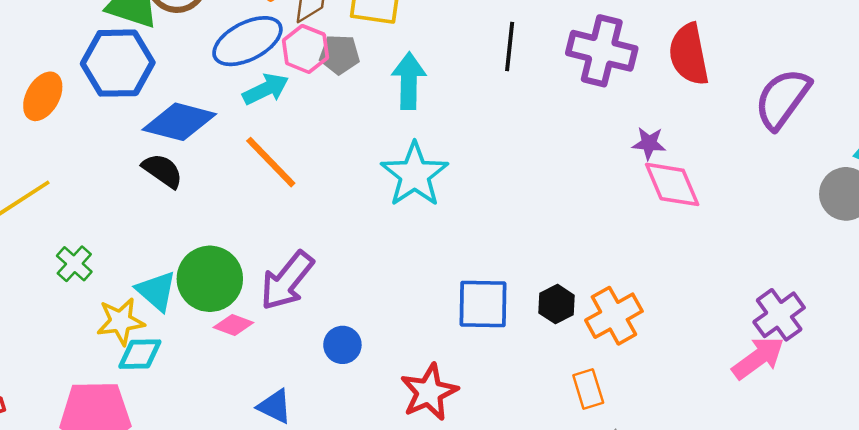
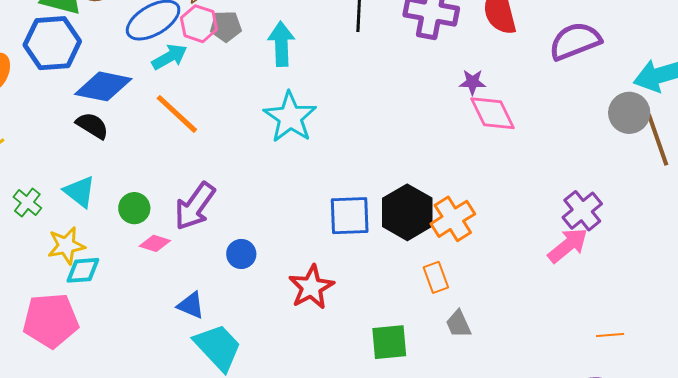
purple semicircle: (782, 99) -> (575, 41), turned 36
green circle: (210, 279) -> (134, 208), size x0.6
cyan triangle: (156, 291) -> (80, 192), moved
black hexagon: (556, 304) -> (407, 212), size x1.8

